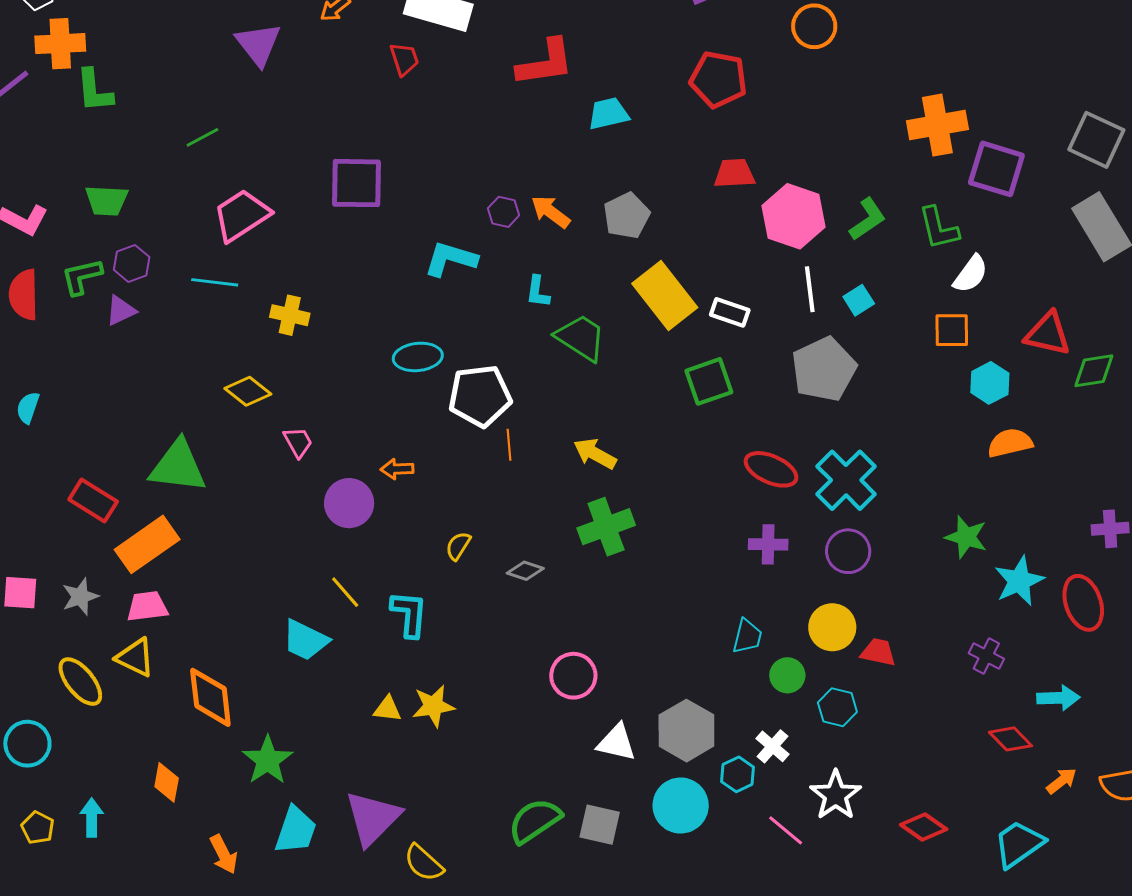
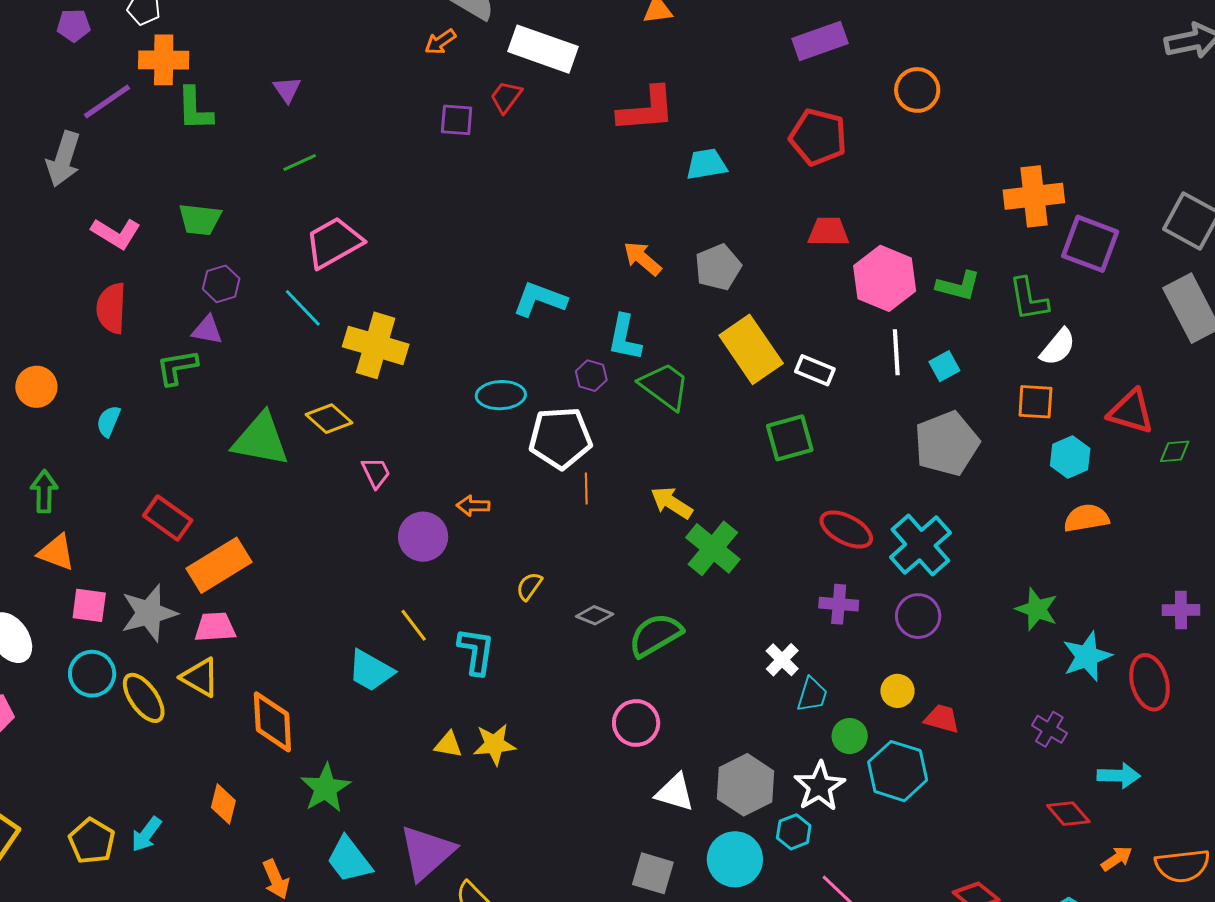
purple triangle: (258, 44) -> (287, 90), moved, size x0.6
red trapezoid: (404, 59) -> (506, 97), turned -129
purple square: (356, 183) -> (457, 120), moved, size x0.6
purple hexagon: (504, 212) -> (591, 376), moved
green L-shape: (868, 219) -> (958, 286), turned 45
green L-shape: (82, 277) -> (177, 367), moved
cyan line: (215, 282) -> (303, 308), turned 36
cyan L-shape: (538, 292) -> (625, 338), size x1.4
purple triangle: (121, 310) -> (207, 330), turned 32
yellow cross: (290, 315) -> (376, 345), size x1.6
gray pentagon: (824, 369) -> (947, 443), moved
green diamond: (1094, 371) -> (1175, 451), size x0.7
green triangle: (178, 466) -> (261, 440), moved
green cross: (606, 527) -> (713, 548), moved, turned -34
gray star: (80, 597) -> (149, 613), size x1.5
yellow circle: (832, 627) -> (897, 691), size x0.7
cyan hexagon: (837, 707) -> (898, 771), size x1.5
cyan circle: (27, 744) -> (92, 674), moved
white cross: (772, 746) -> (782, 660), moved
white star: (836, 795) -> (820, 786), moved
cyan arrow: (92, 818) -> (146, 834), turned -147
green semicircle: (535, 821) -> (655, 635), moved
yellow pentagon: (38, 828) -> (92, 841), size x1.4
cyan trapezoid: (296, 830) -> (349, 860), turned 120

